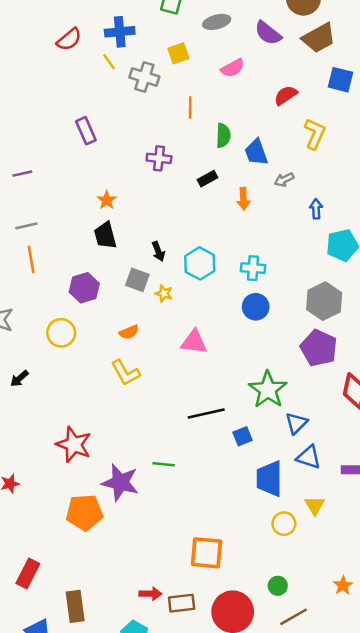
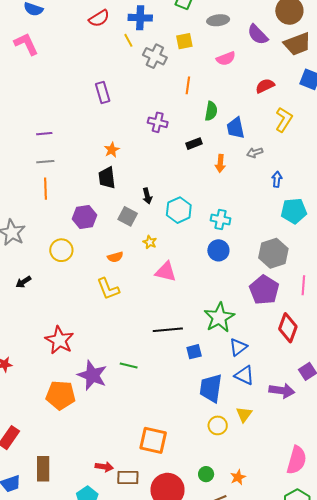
purple line: (22, 174) -> (44, 134), moved
yellow star: (164, 293) -> (150, 242), moved
orange star: (343, 585) -> (238, 477), moved

